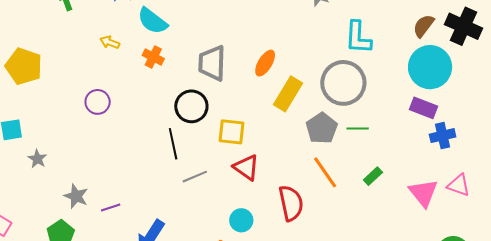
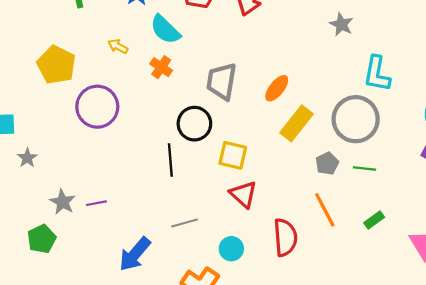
yellow pentagon: (24, 66) -> (56, 65), moved
purple circle: (98, 102) -> (97, 107), size x1.6
gray pentagon: (322, 128) -> (327, 163), size x0.7
gray line: (195, 177) -> (185, 223), moved
purple line: (111, 207) -> (96, 203), moved

